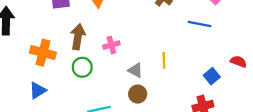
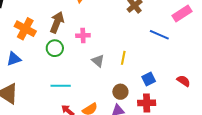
red semicircle: (238, 62) -> (184, 81), moved
blue square: (212, 76) -> (149, 79), moved
brown circle: (138, 94) -> (120, 92), moved

